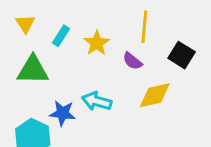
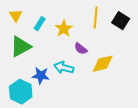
black square: (182, 55) -> (121, 21), moved
purple semicircle: (132, 61) -> (81, 49), moved
green triangle: (33, 70) -> (21, 47), turned -30

